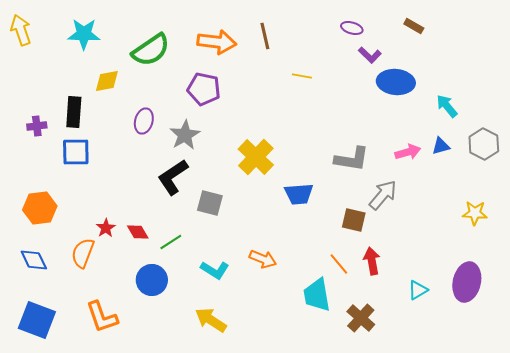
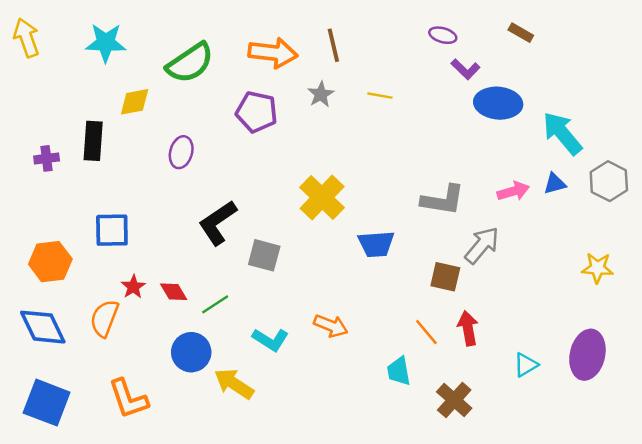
cyan arrow: (447, 106) -> (562, 133), size x1.5
gray star: (185, 135) -> (321, 94), moved, size x0.7
blue square: (76, 152) -> (112, 230), moved
blue diamond: (34, 260) -> (43, 327), size x1.4
cyan trapezoid: (317, 295) -> (399, 371), size x0.7
yellow arrow: (211, 320) -> (234, 384), moved

